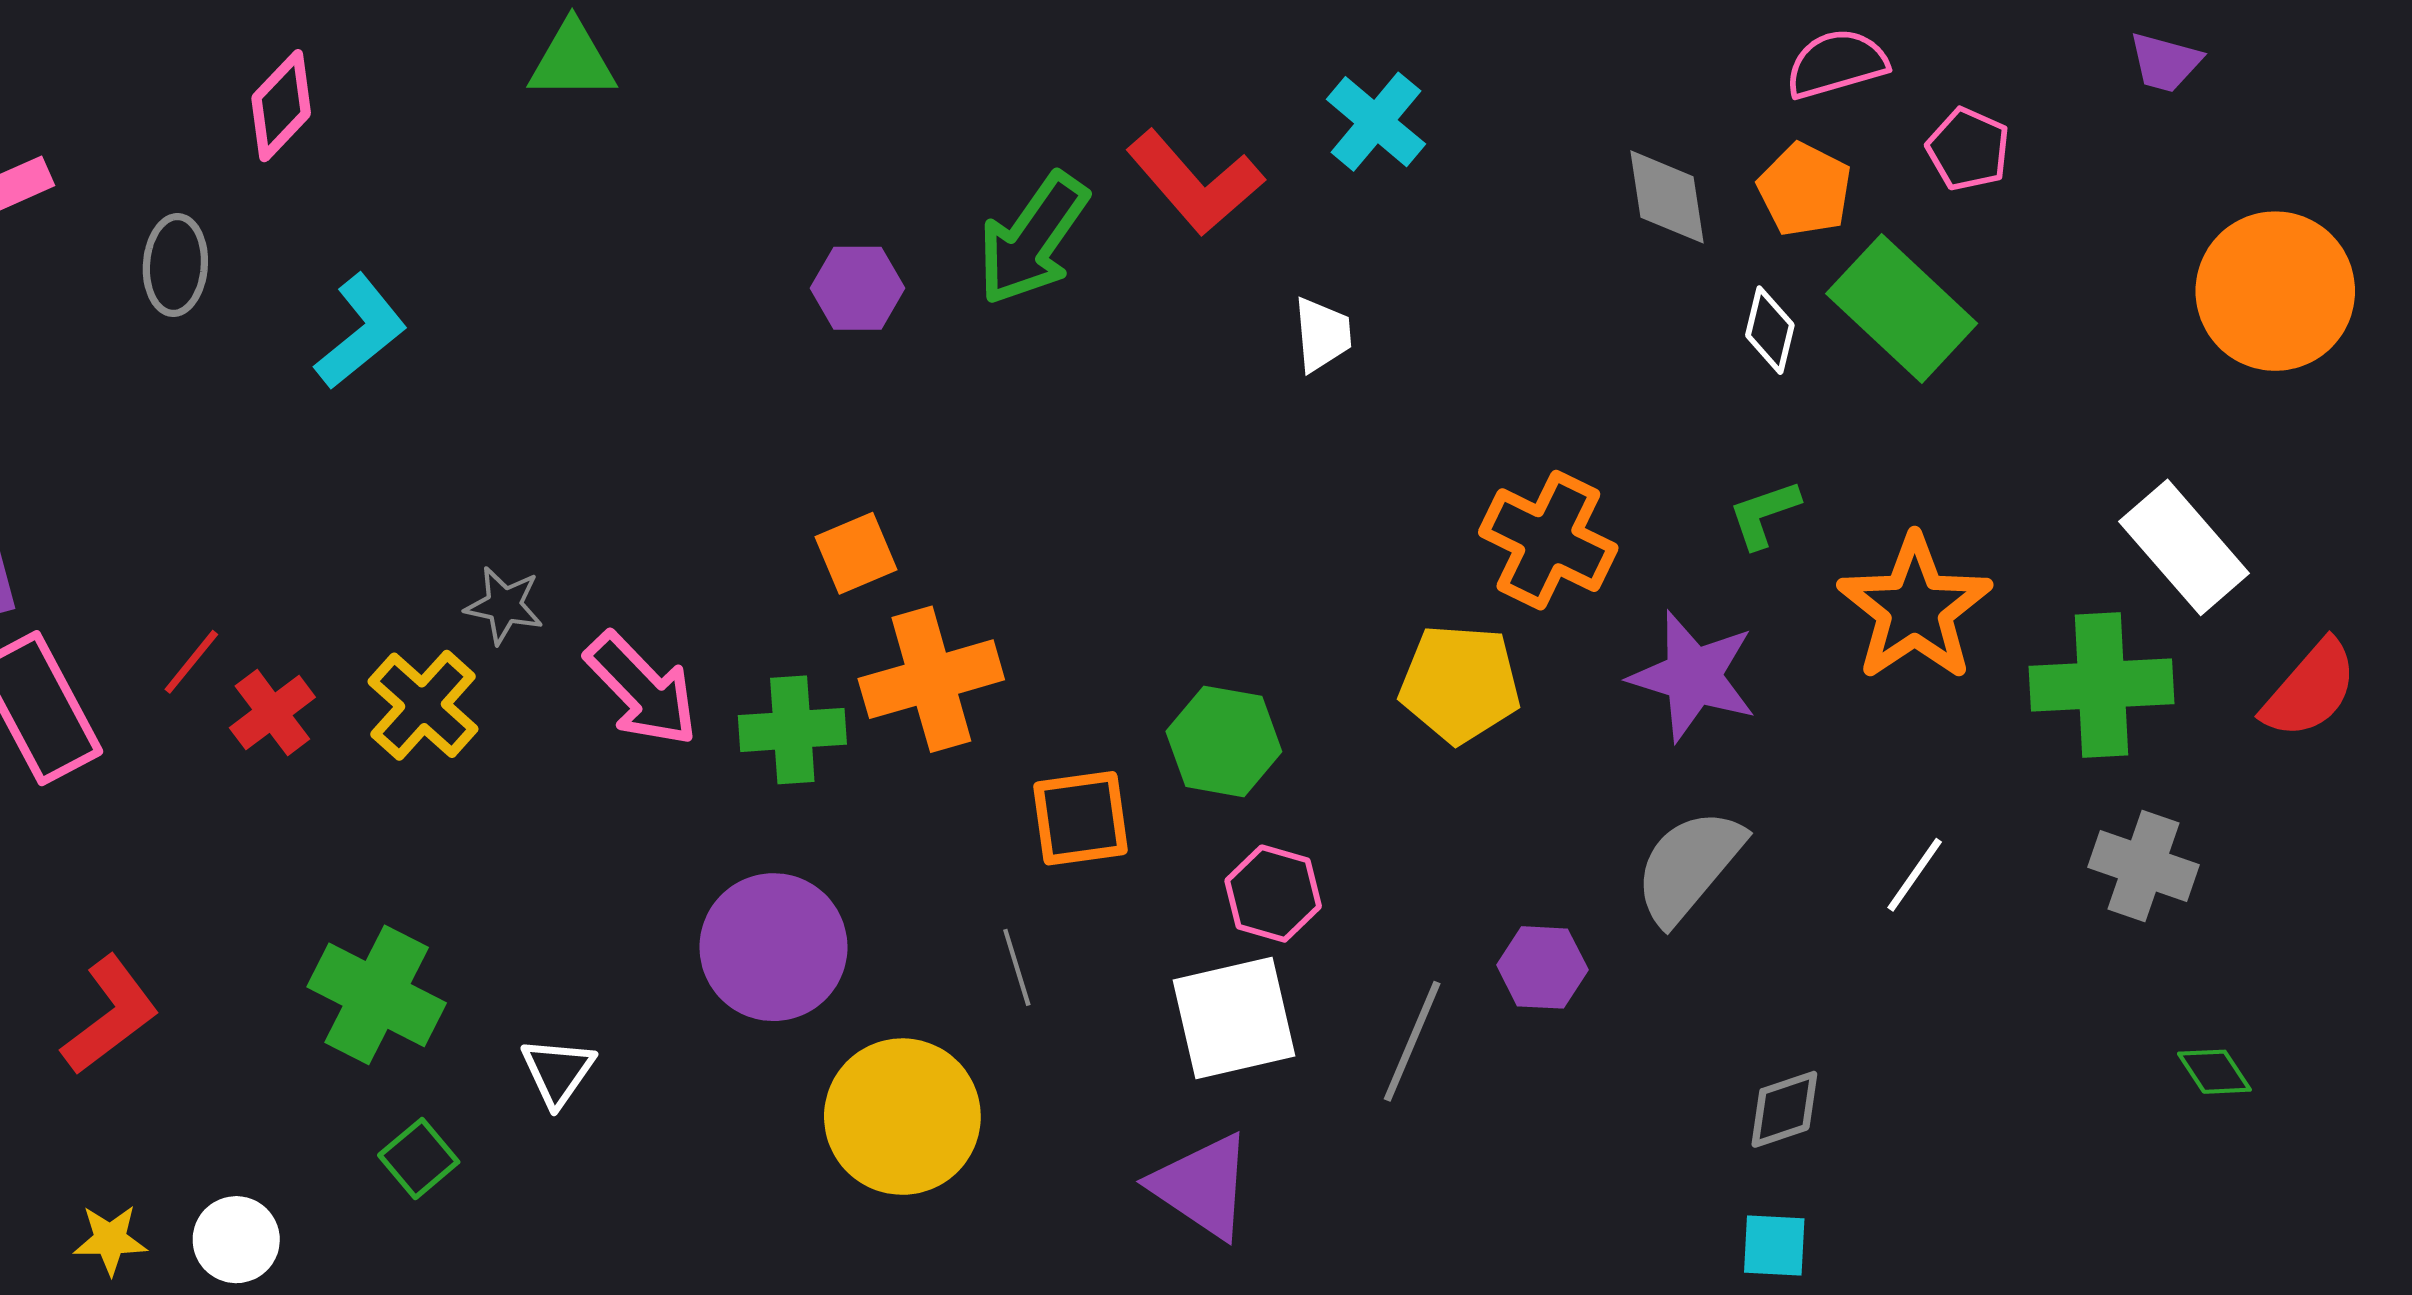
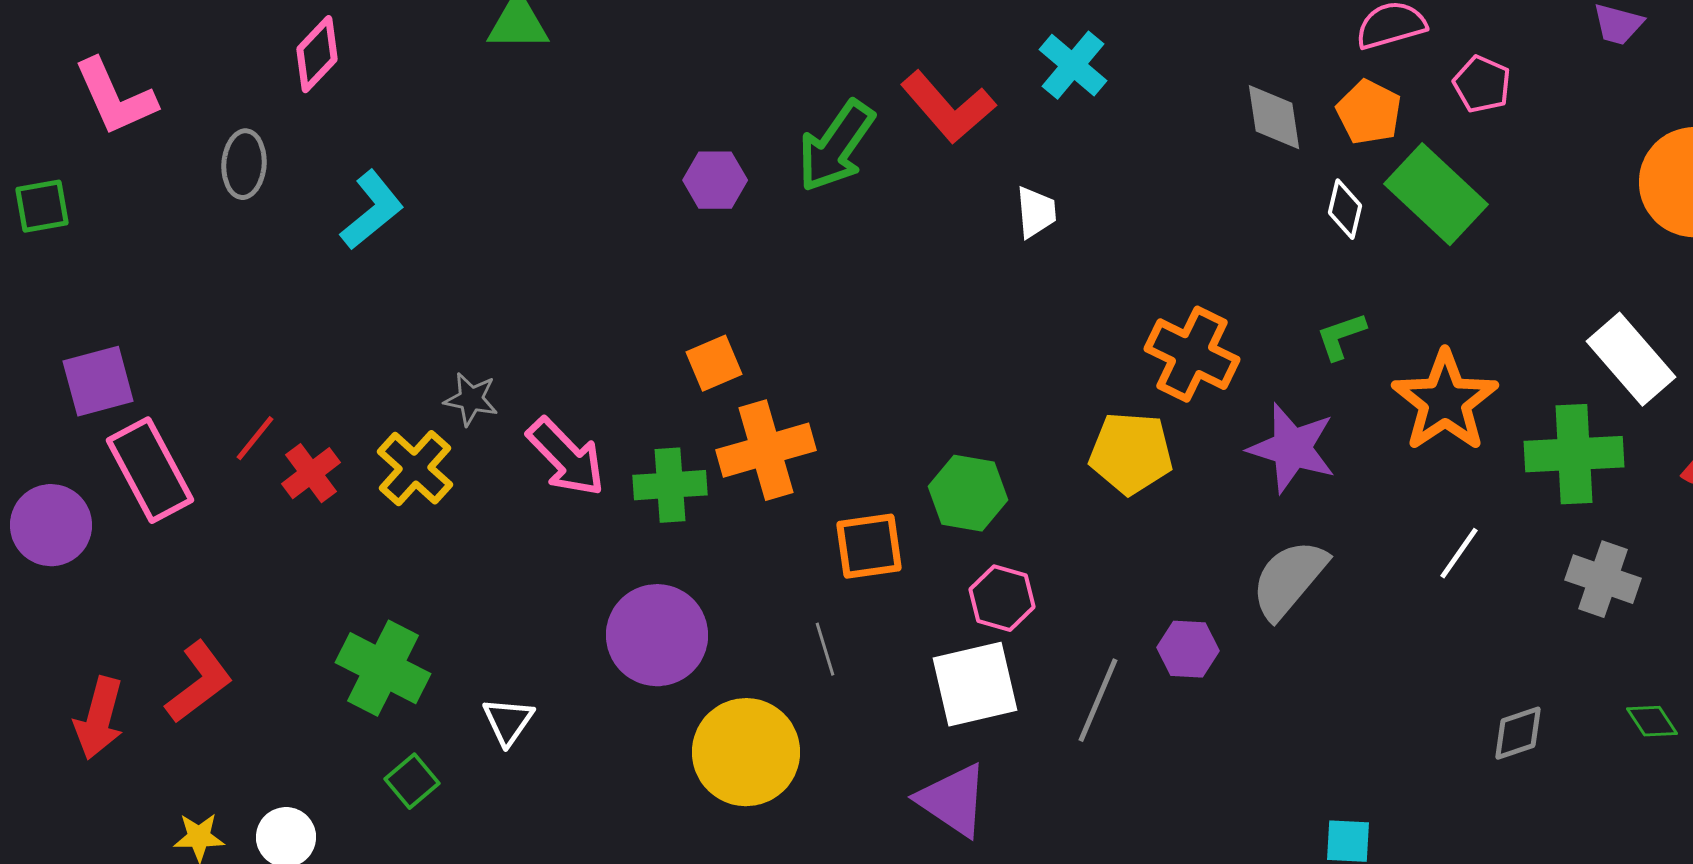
white line: (1915, 875) -> (1459, 553), moved
gray diamond: (1784, 1109) -> (1518, 733), moved

